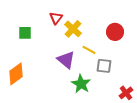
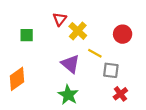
green star: (81, 84) -> (68, 95), moved
red cross: (126, 93) -> (120, 94), moved

